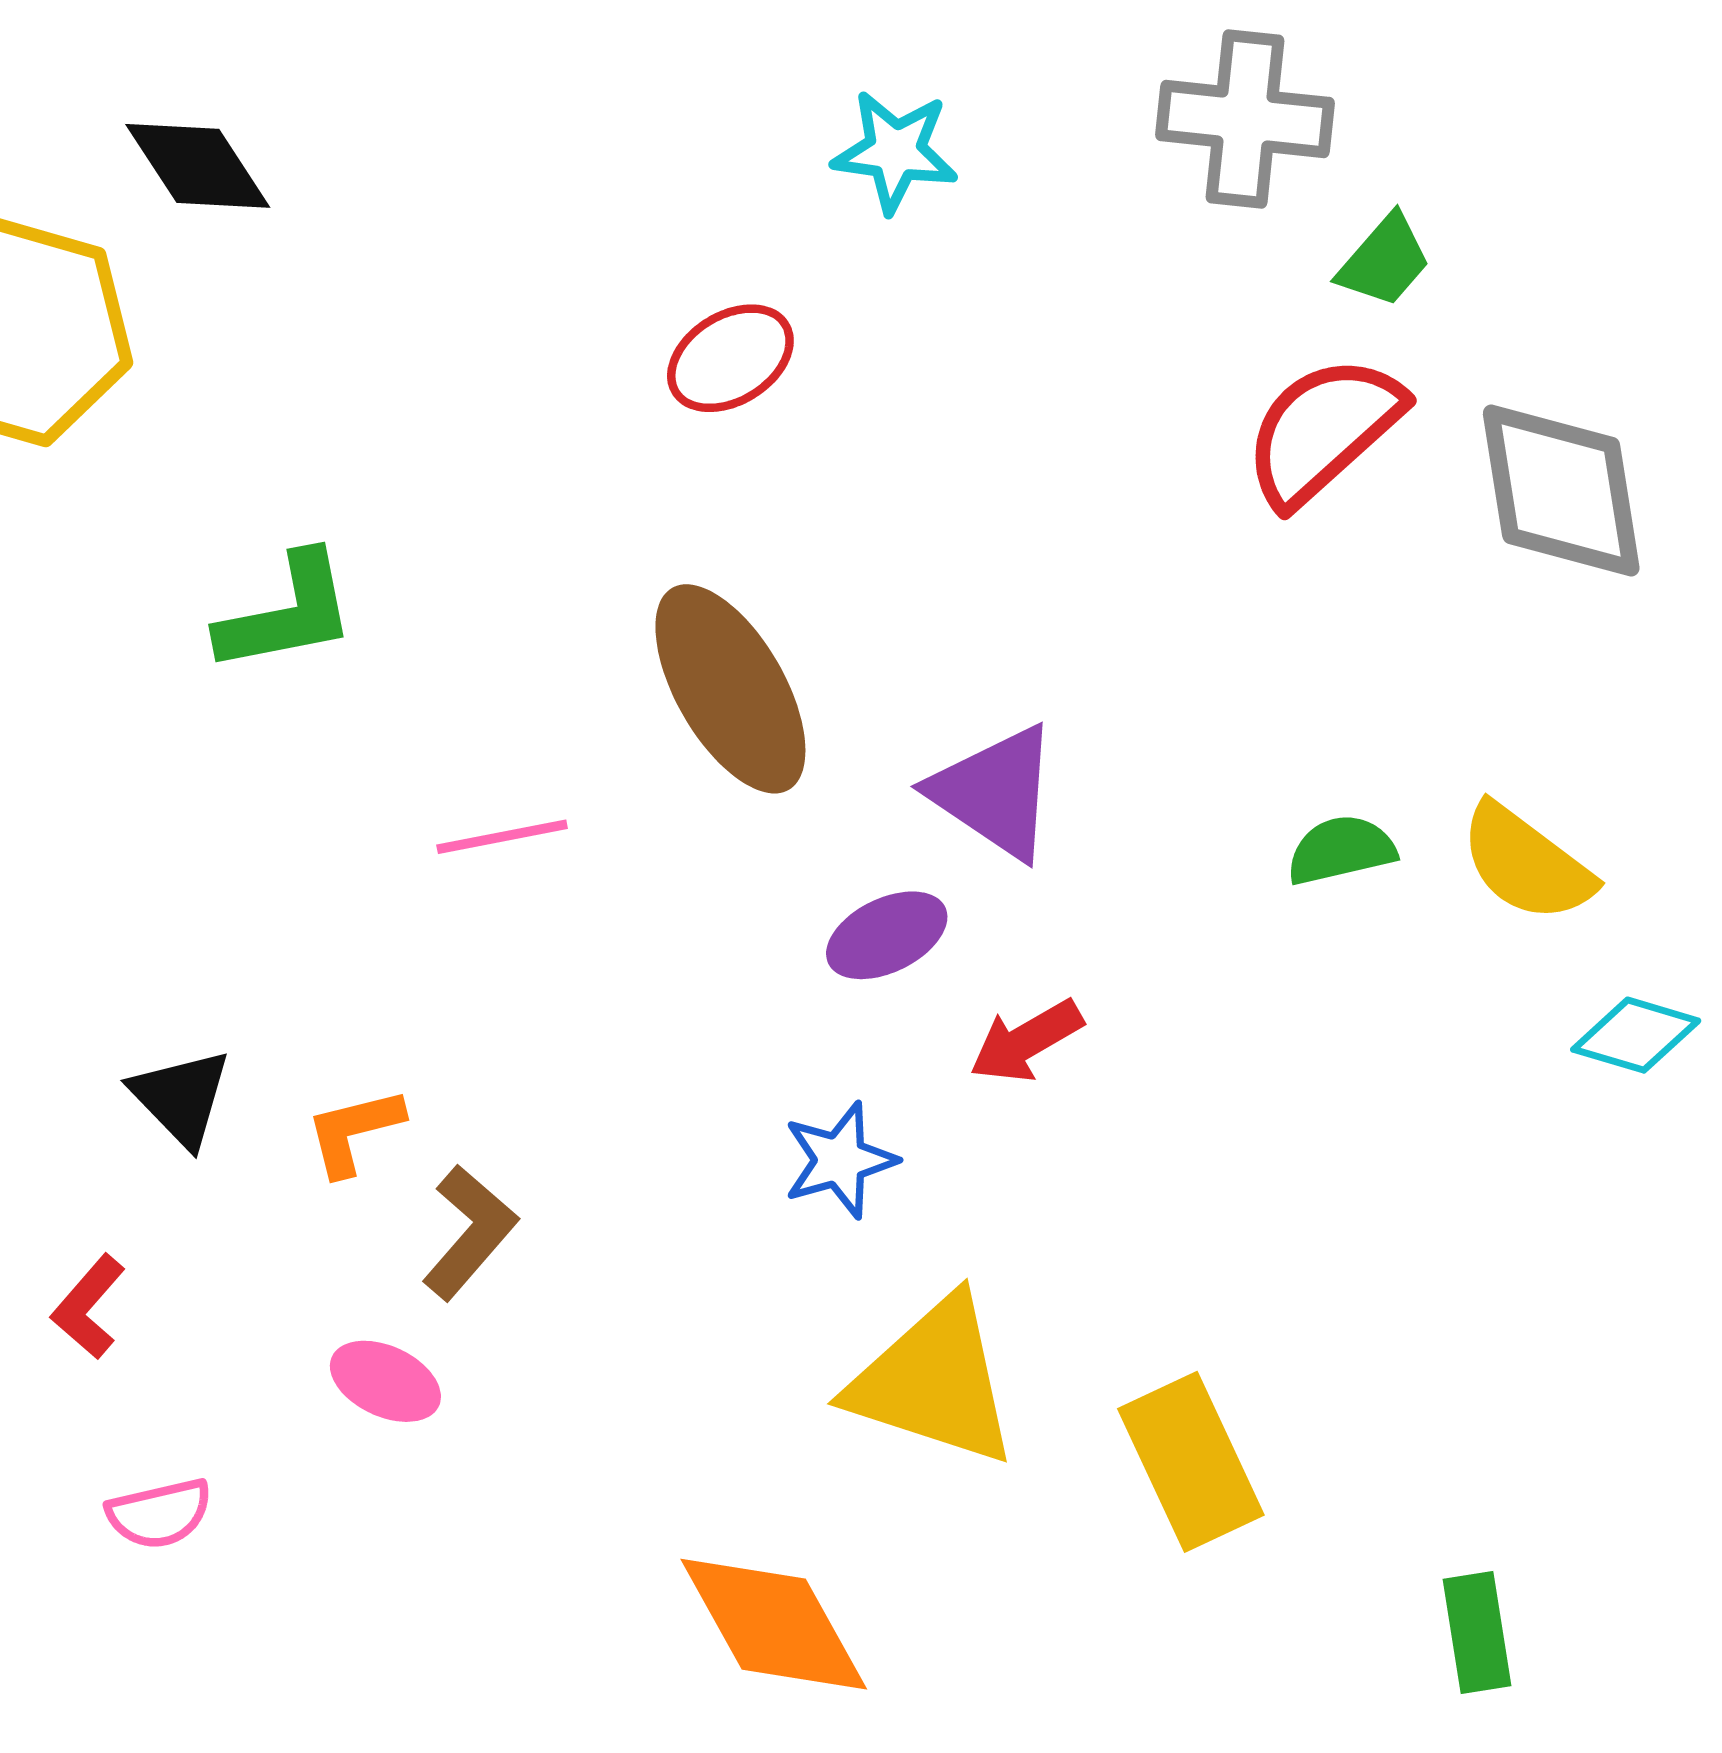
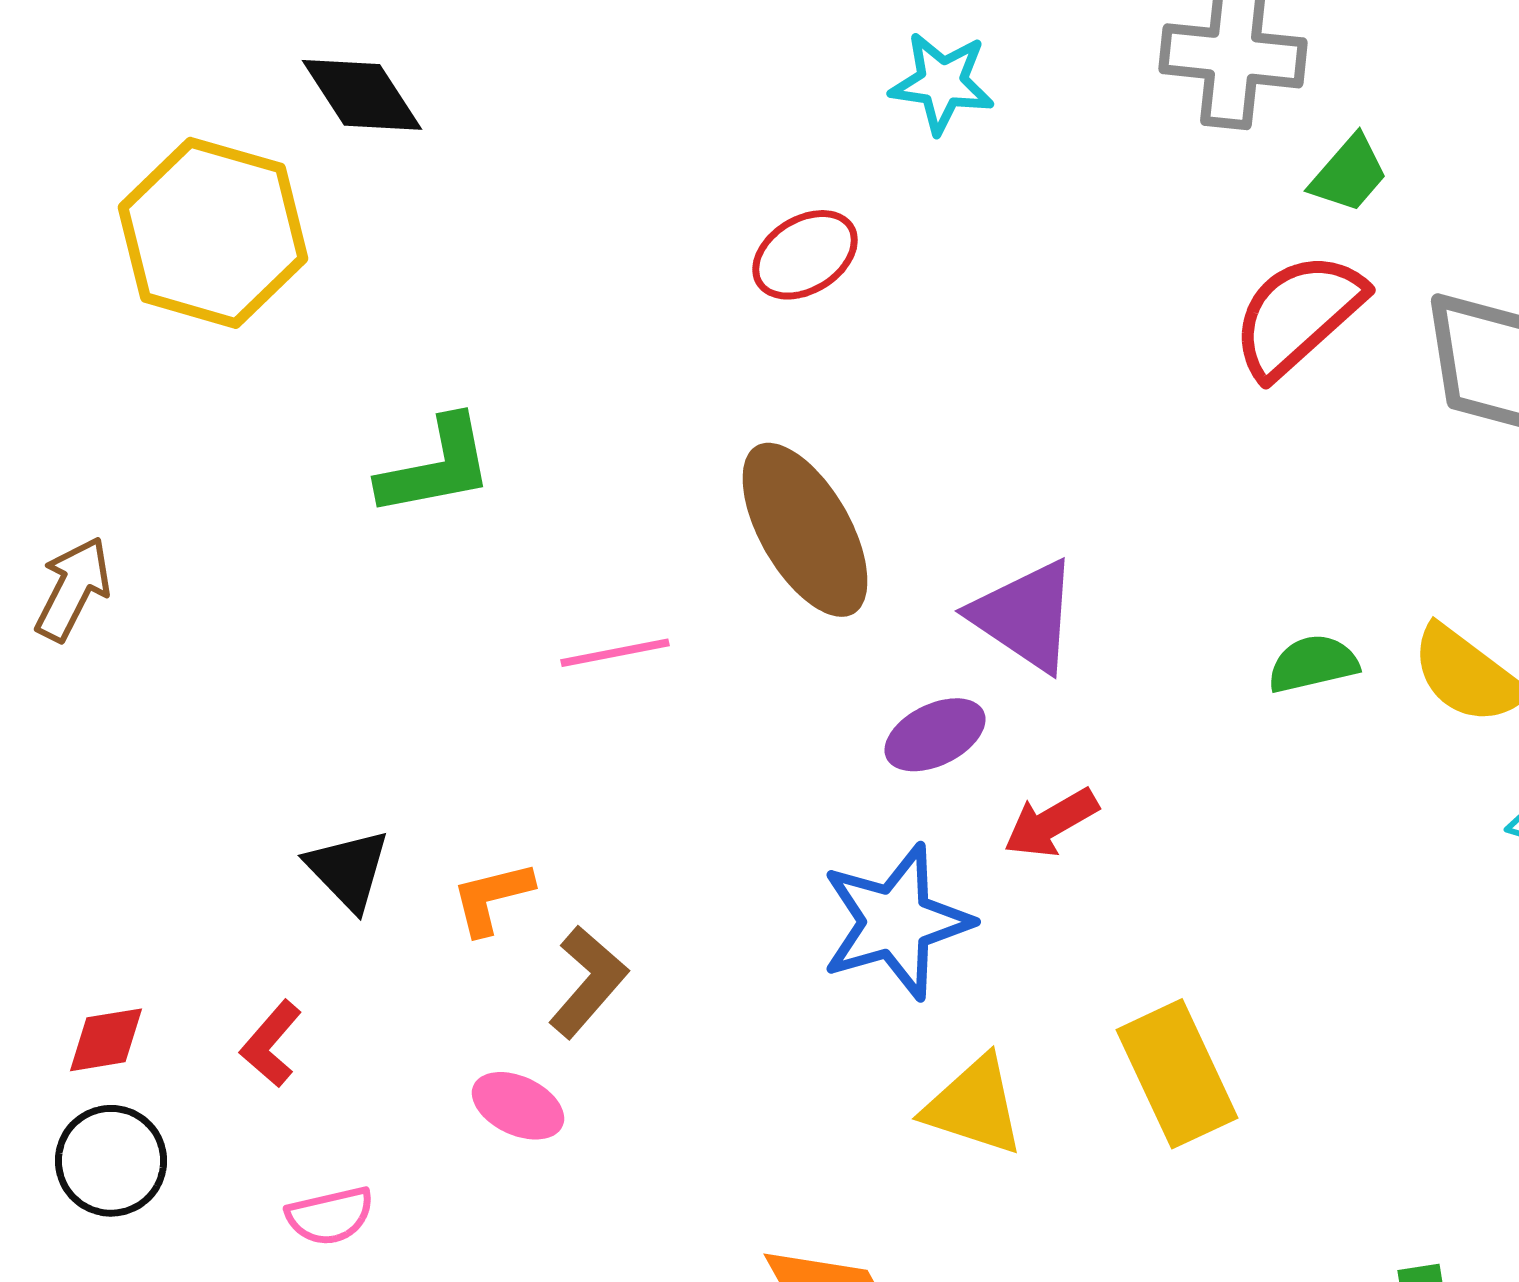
blue star: (840, 1160) -> (896, 922), size x1.6
yellow triangle: (934, 1381) -> (974, 1106), size x0.7
yellow rectangle: (1191, 1462) -> (1177, 1074), moved

